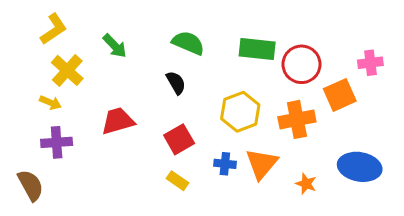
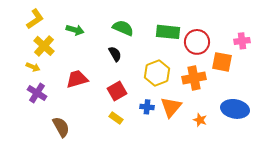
green arrow: (115, 46) -> (75, 30), turned -30
orange square: (340, 95) -> (222, 62), turned 35
purple cross: (57, 142) -> (37, 93), turned 36
brown semicircle: (31, 185) -> (61, 127), moved

